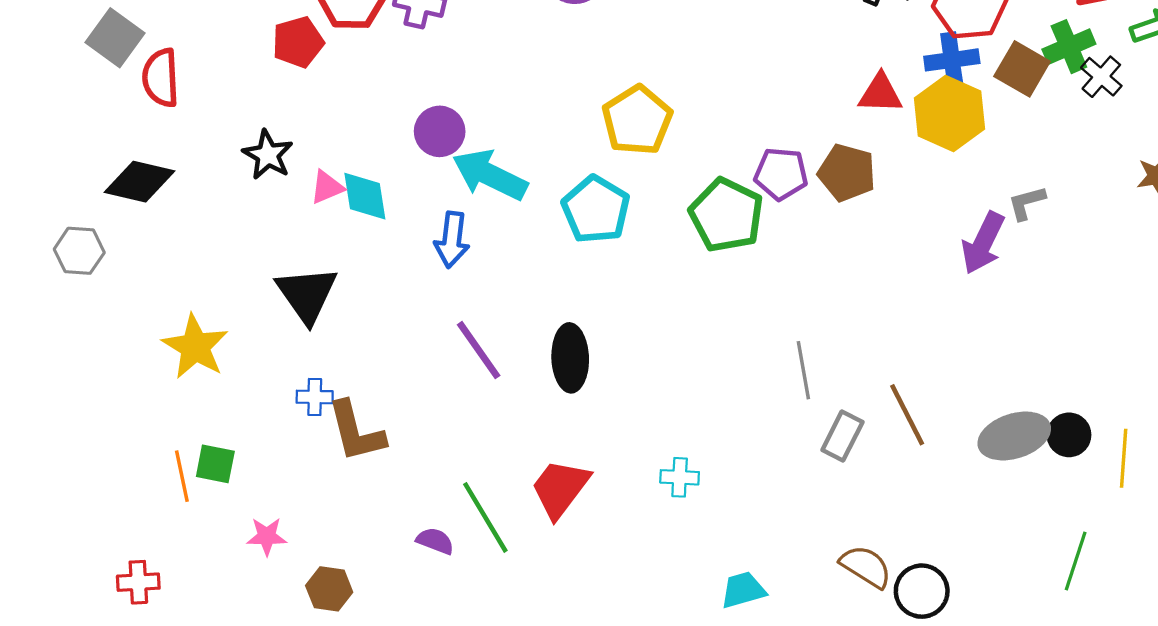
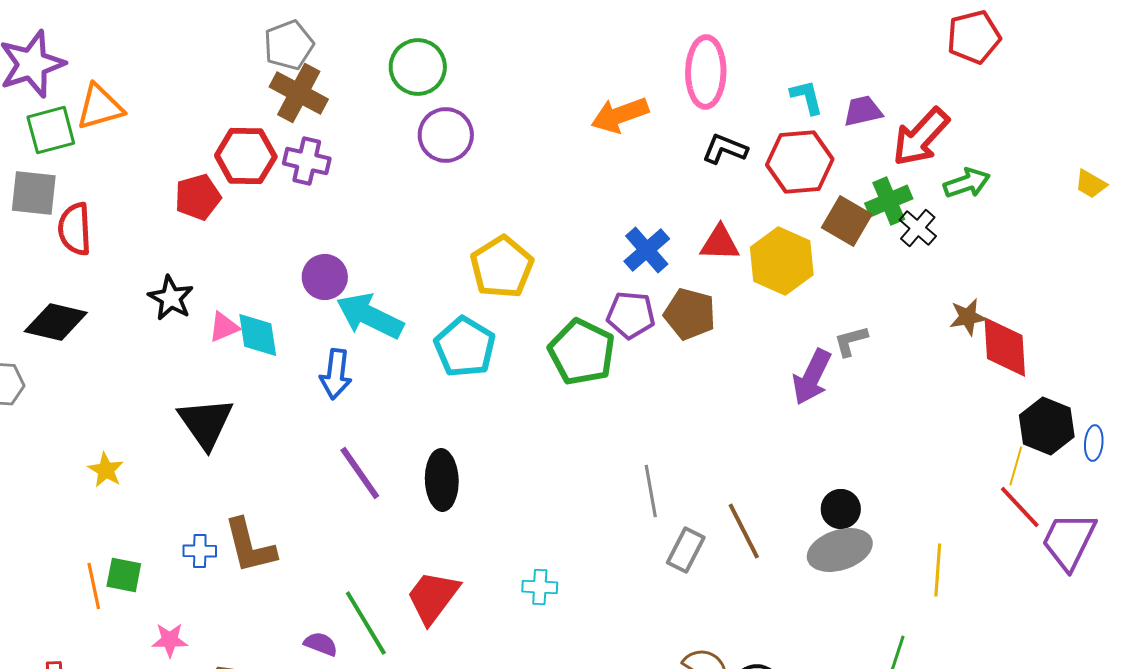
gray square: (115, 38) -> (34, 193), turned -30
blue cross: (952, 60) -> (647, 250), moved, turned -33
yellow star: (195, 347) -> (106, 470), size x0.6
blue cross: (315, 397) -> (200, 551), moved
black circle: (1069, 435) -> (841, 509), moved

